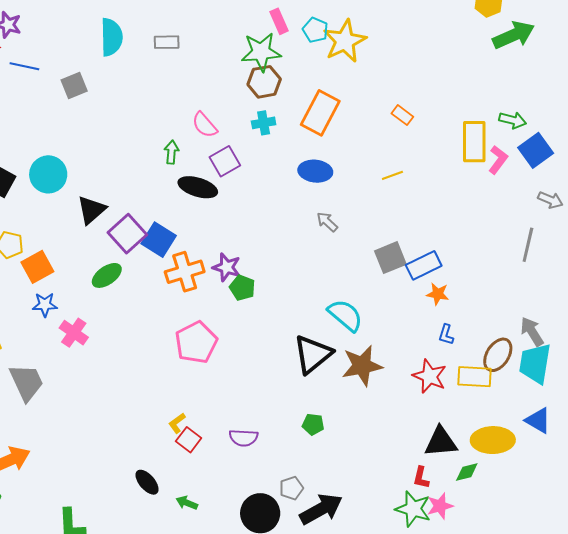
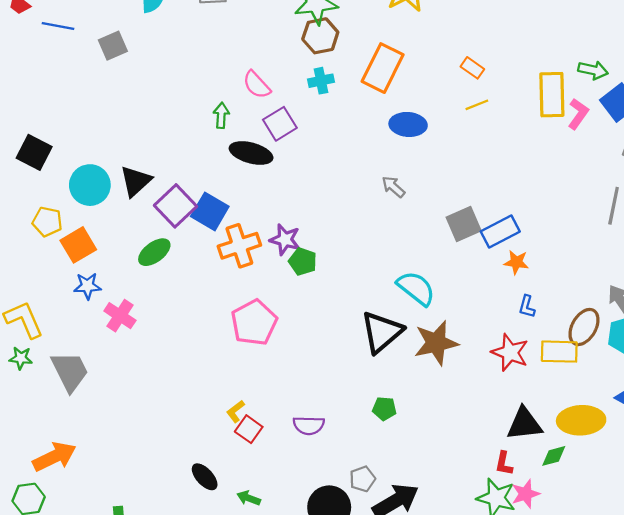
blue ellipse: (315, 171) -> (408, 124), moved
cyan circle: (48, 174) -> (90, 185), moved
yellow line: (392, 175) -> (477, 105), moved

